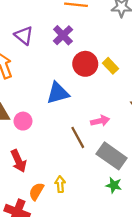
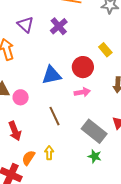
red circle: (85, 64) -> (83, 67), moved
yellow rectangle: (111, 66) -> (105, 50), moved
pink arrow: (100, 121) -> (82, 92), moved
brown line: (78, 137) -> (55, 116), moved

